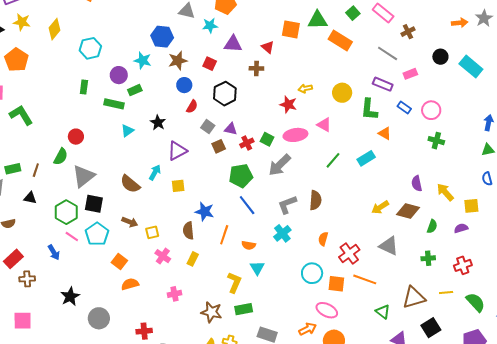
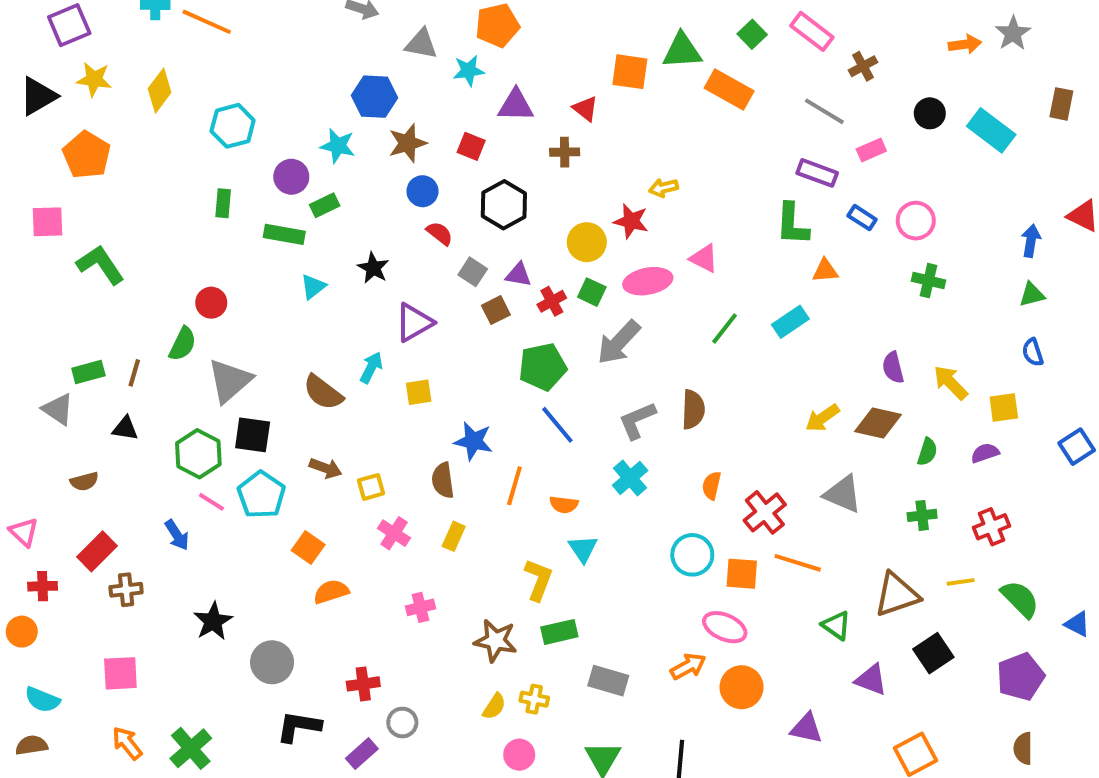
yellow circle: (342, 93) -> (587, 242), moved
red semicircle: (192, 107) -> (440, 233), turned -80
orange triangle: (385, 133) -> (825, 271), turned -32

